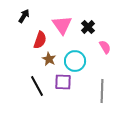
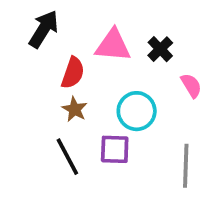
black arrow: (24, 16) -> (44, 29), size x1.5
pink triangle: (62, 25) -> (113, 45), turned -50
brown star: (49, 59) -> (75, 109), moved

